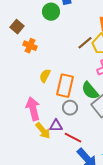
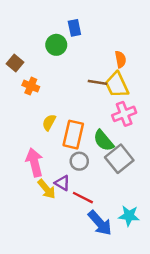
brown line: (85, 43) -> (97, 82), turned 49
purple triangle: (56, 126) -> (62, 183), turned 32

